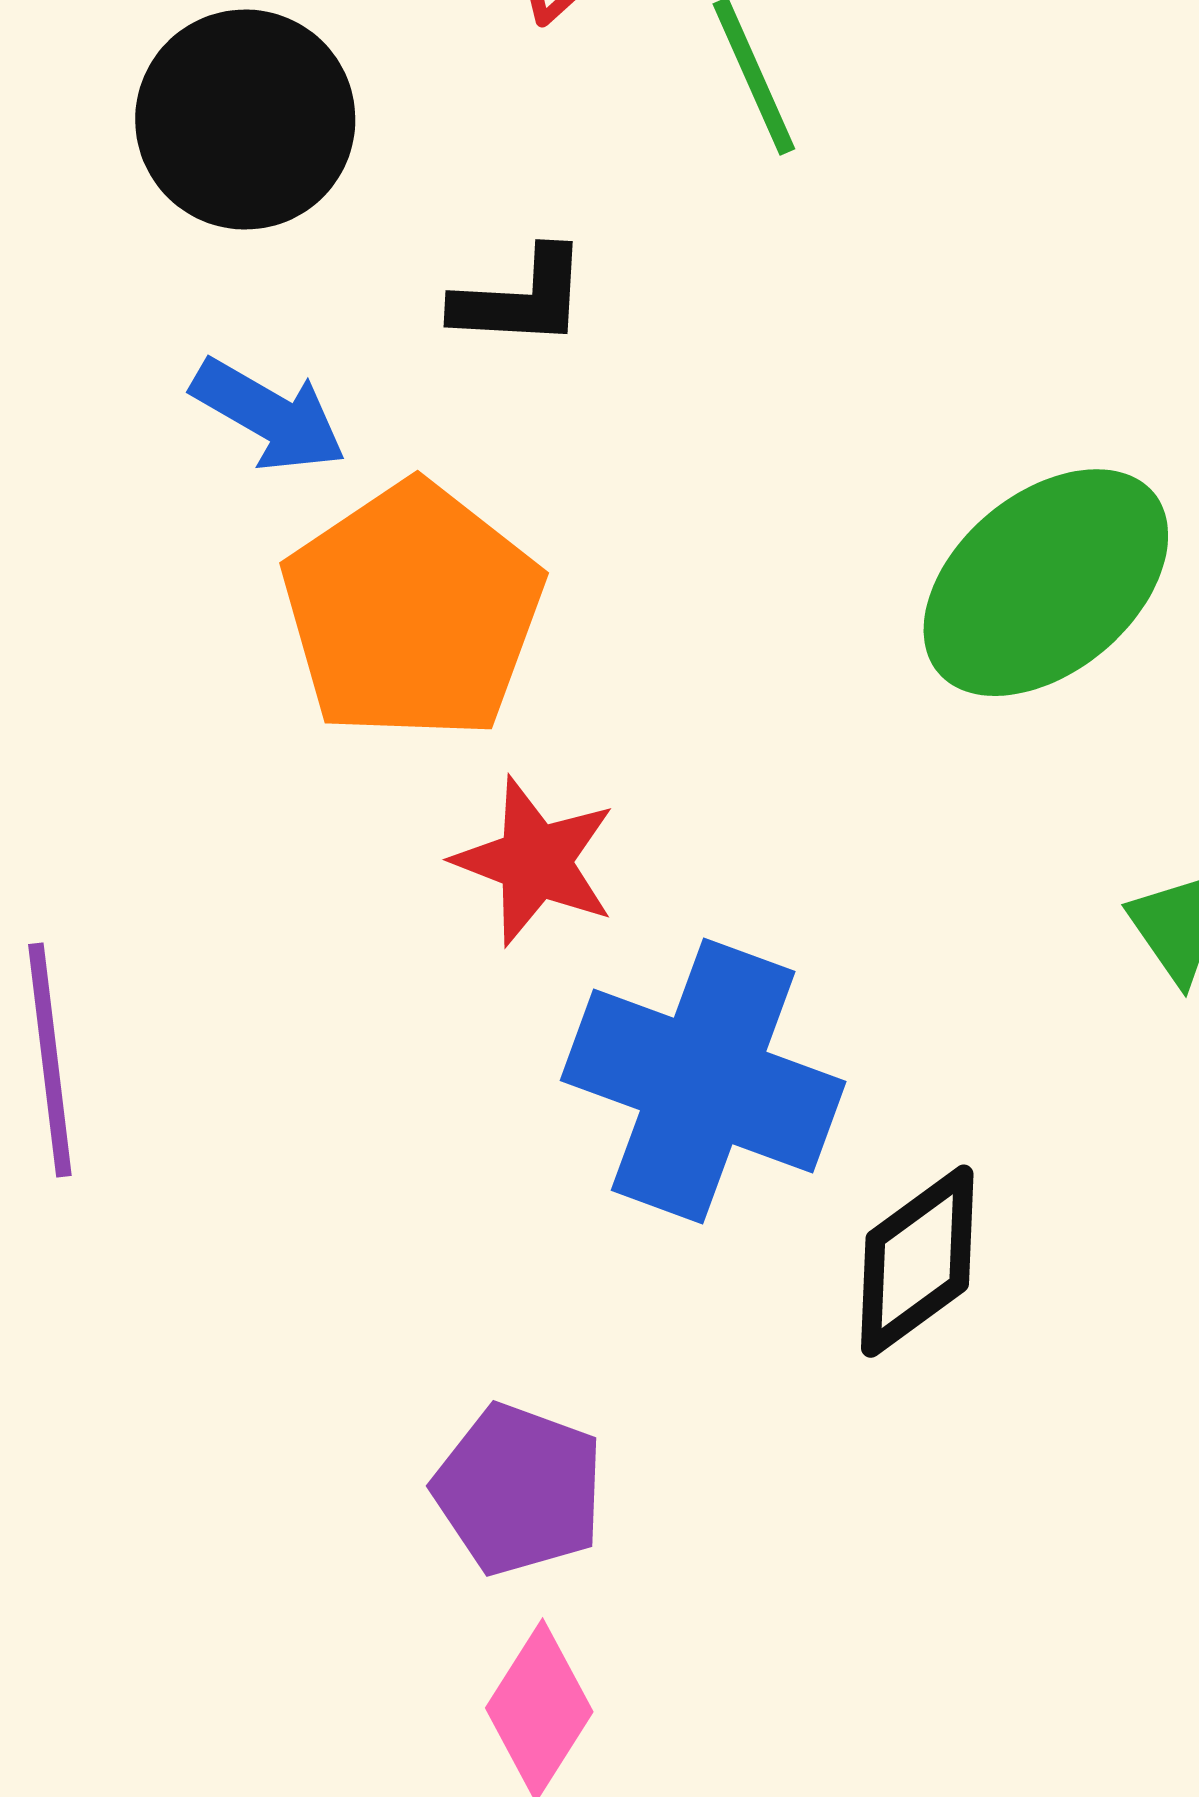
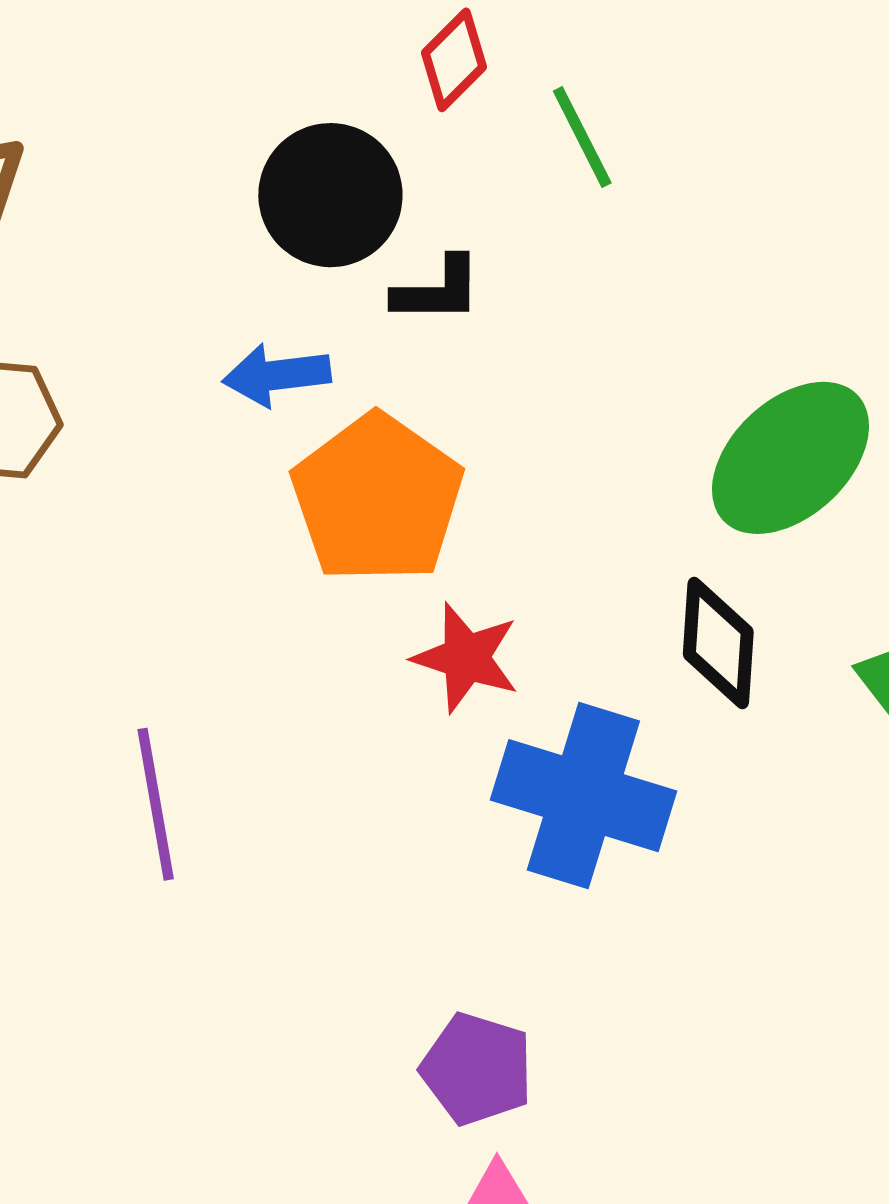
black circle: (245, 120) -> (330, 195), moved
blue arrow: (269, 415) -> (277, 375), turned 146
black diamond: (917, 1261) -> (718, 643), moved, turned -47

